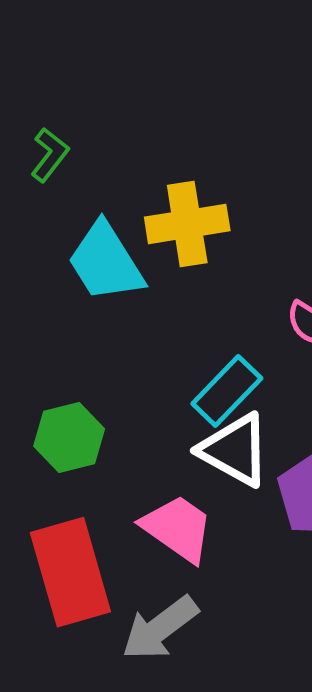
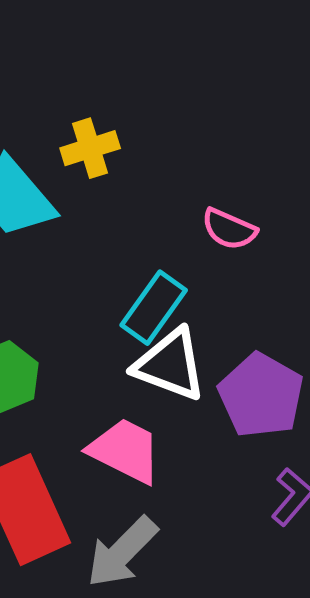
yellow cross: (187, 224) -> (90, 148), size x0.7

